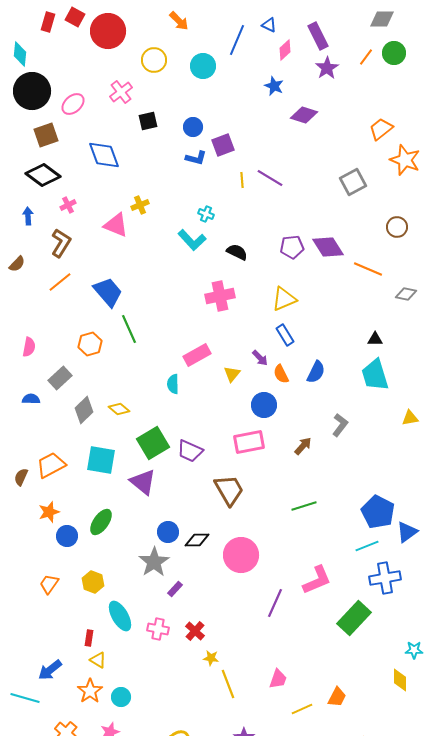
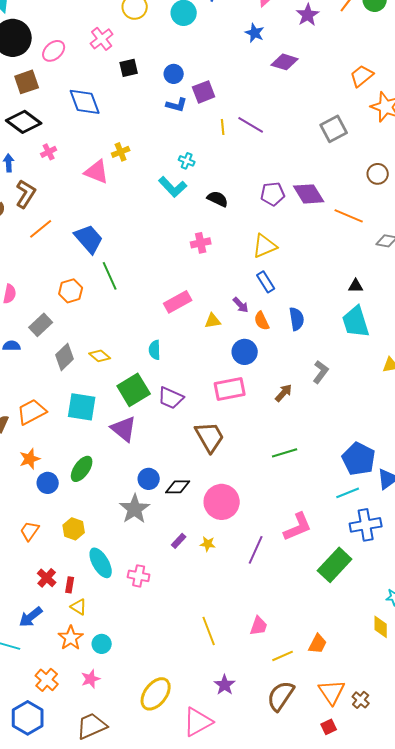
brown L-shape: (61, 243) -> (26, 194), moved
pink cross: (220, 296) -> (201, 243), size x0.7
blue semicircle: (316, 372) -> (297, 319), turned -35
yellow triangle: (232, 374) -> (213, 321), turned 42
cyan semicircle: (173, 384) -> (155, 350), moved
purple rectangle: (175, 589) -> (179, 541), moved
red cross: (195, 631) -> (47, 578), moved
yellow star: (211, 658) -> (208, 544), moved

